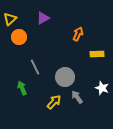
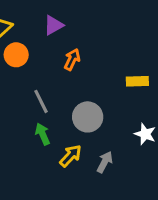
orange arrow: (78, 34) -> (72, 59), moved
green arrow: (22, 88) -> (43, 134), moved
gray arrow: (77, 97) -> (105, 162), moved, turned 64

